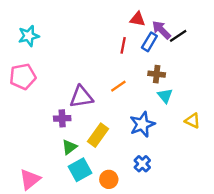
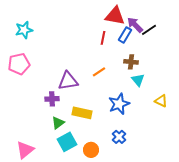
red triangle: (137, 19) -> (115, 16), size x1.5
yellow rectangle: (98, 135) -> (82, 113), turned 66

